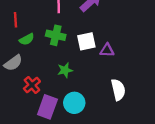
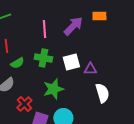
green star: (65, 70) -> (53, 89), size x1.5
white semicircle: (118, 90) -> (102, 93), moved

